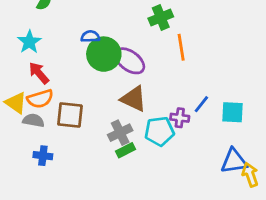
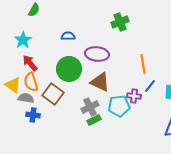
orange line: (181, 47) -> (143, 64), moved
green circle: (104, 54) -> (69, 69), moved
purple ellipse: (130, 61) -> (97, 54), turned -30
orange semicircle: (40, 99) -> (31, 82), turned 90
brown square: (70, 115) -> (53, 94), turned 30
blue cross: (43, 156) -> (33, 115), moved

